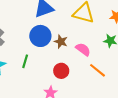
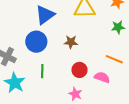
blue circle: (40, 36) -> (36, 42), moved
pink semicircle: (83, 49) -> (102, 77), moved

